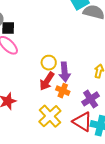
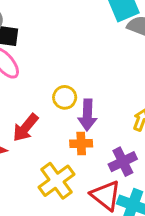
red arrow: (47, 81) -> (26, 128), moved
orange cross: (63, 91) -> (81, 143), turned -32

